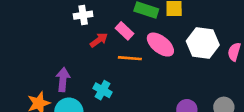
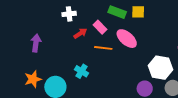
white hexagon: (203, 43) -> (160, 68), moved
purple arrow: (63, 80) -> (36, 43), moved

